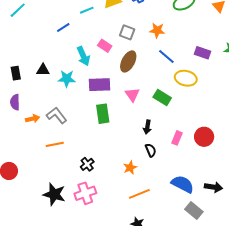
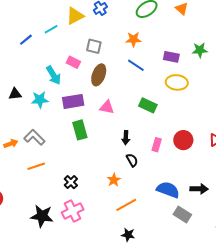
blue line: (63, 28) -> (26, 40), moved
orange star: (157, 30) -> (133, 39), moved
yellow ellipse: (186, 78) -> (177, 82), moved
pink triangle: (132, 95) -> (107, 107), turned -35
green rectangle: (162, 97) -> (148, 105), moved

